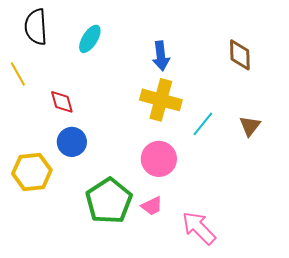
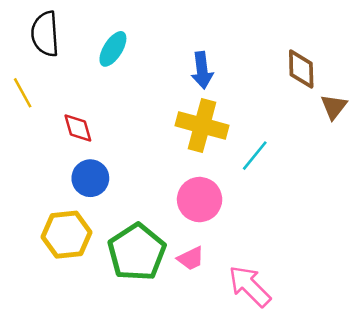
brown triangle: (250, 126) -> (334, 107), moved
yellow hexagon: (32, 172) -> (67, 235), moved

